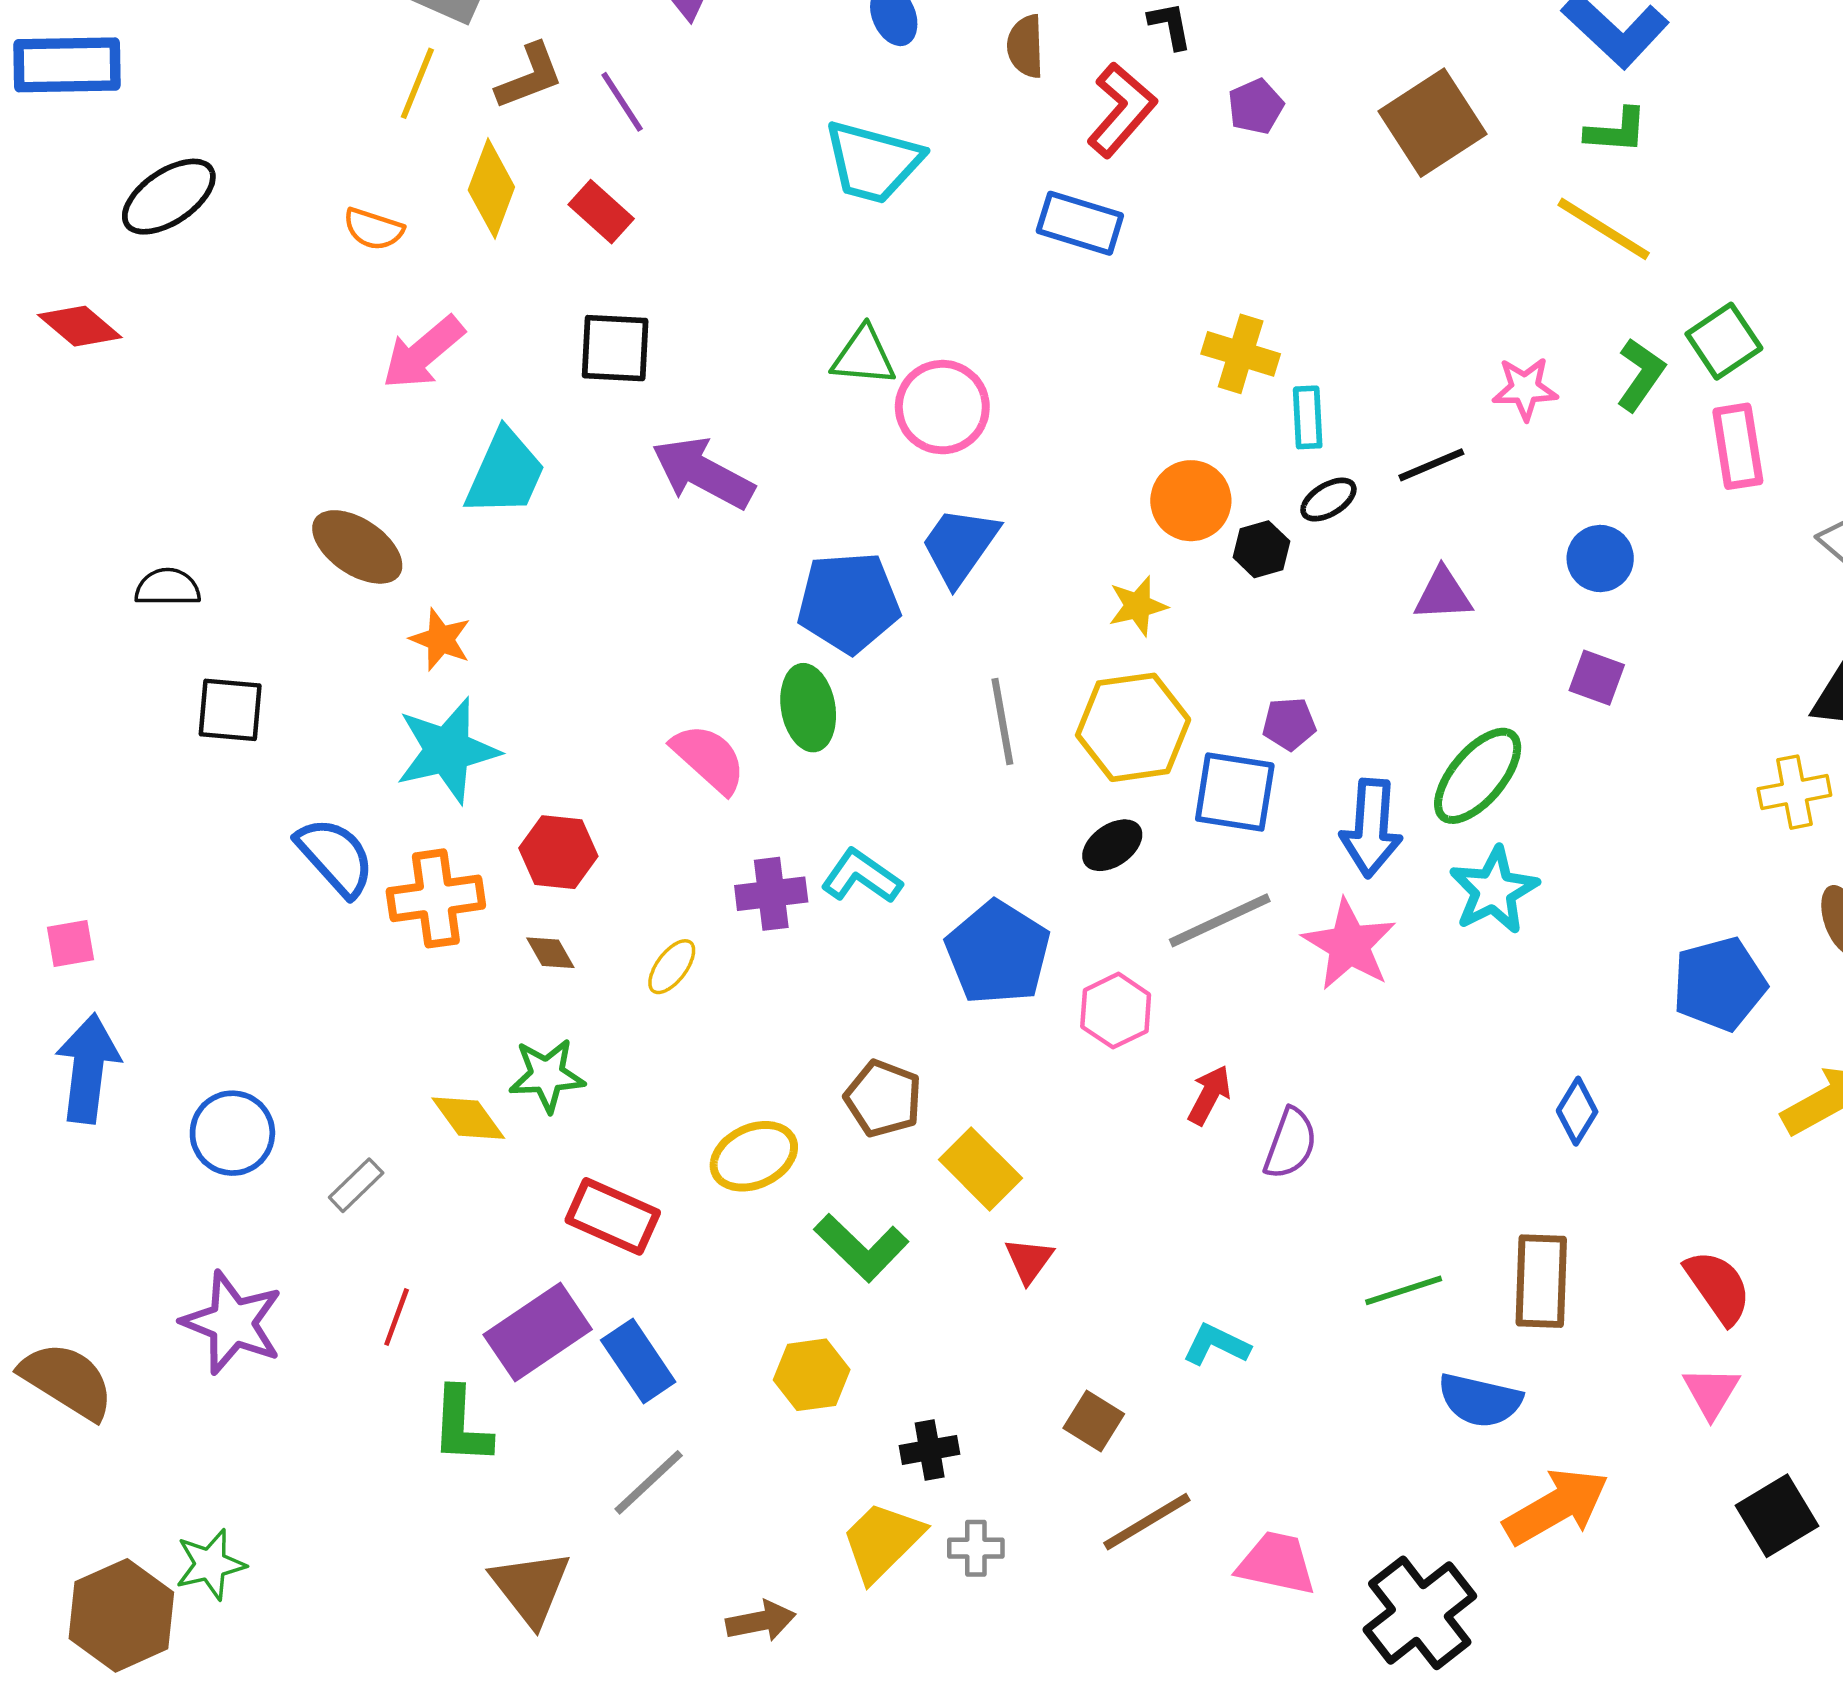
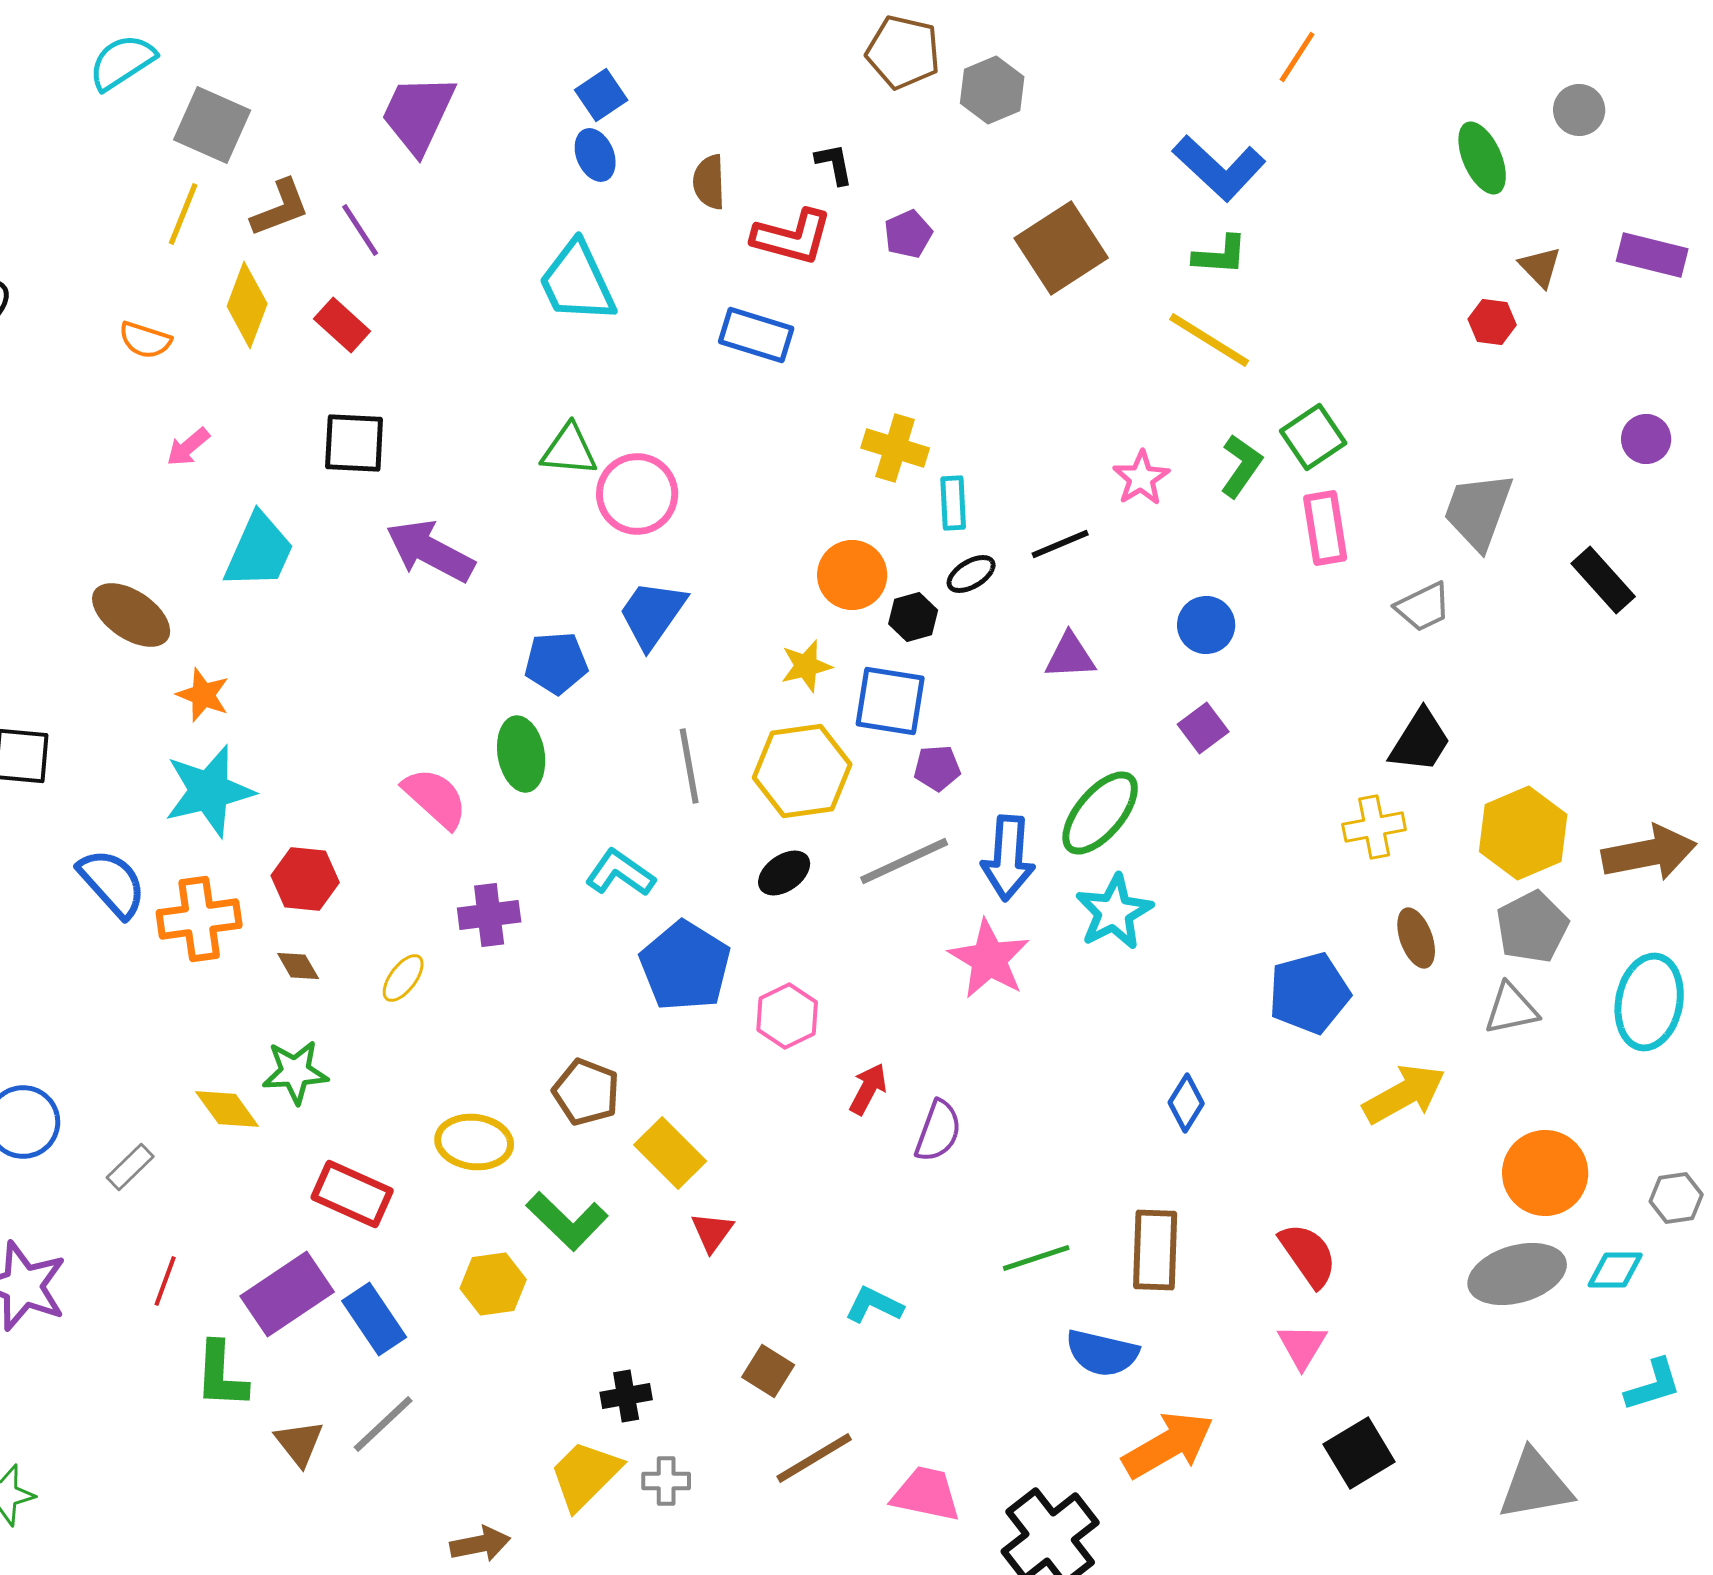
red L-shape: (1122, 110) -> (792, 237), turned 64
cyan trapezoid: (873, 162) -> (577, 282), turned 50
pink arrow: (423, 353) -> (188, 447), size x0.6
pink star: (1525, 389) -> (1141, 478), turned -30
blue pentagon: (849, 602) -> (556, 663), size x0.7
purple square: (1597, 678) -> (1203, 728), turned 33
blue square: (1235, 792) -> (890, 701), moved
cyan L-shape: (861, 876) -> (620, 873), moved
gray line: (1220, 920) -> (904, 861), moved
yellow ellipse: (754, 1156) -> (474, 1142), turned 32
yellow hexagon: (812, 1375) -> (493, 1284), moved
brown triangle: (531, 1588) -> (299, 1443), moved, size x0.7

